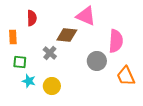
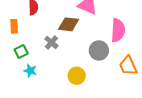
green square: (20, 62) -> (21, 52), turned -32
yellow circle: (52, 86) -> (77, 76), moved

